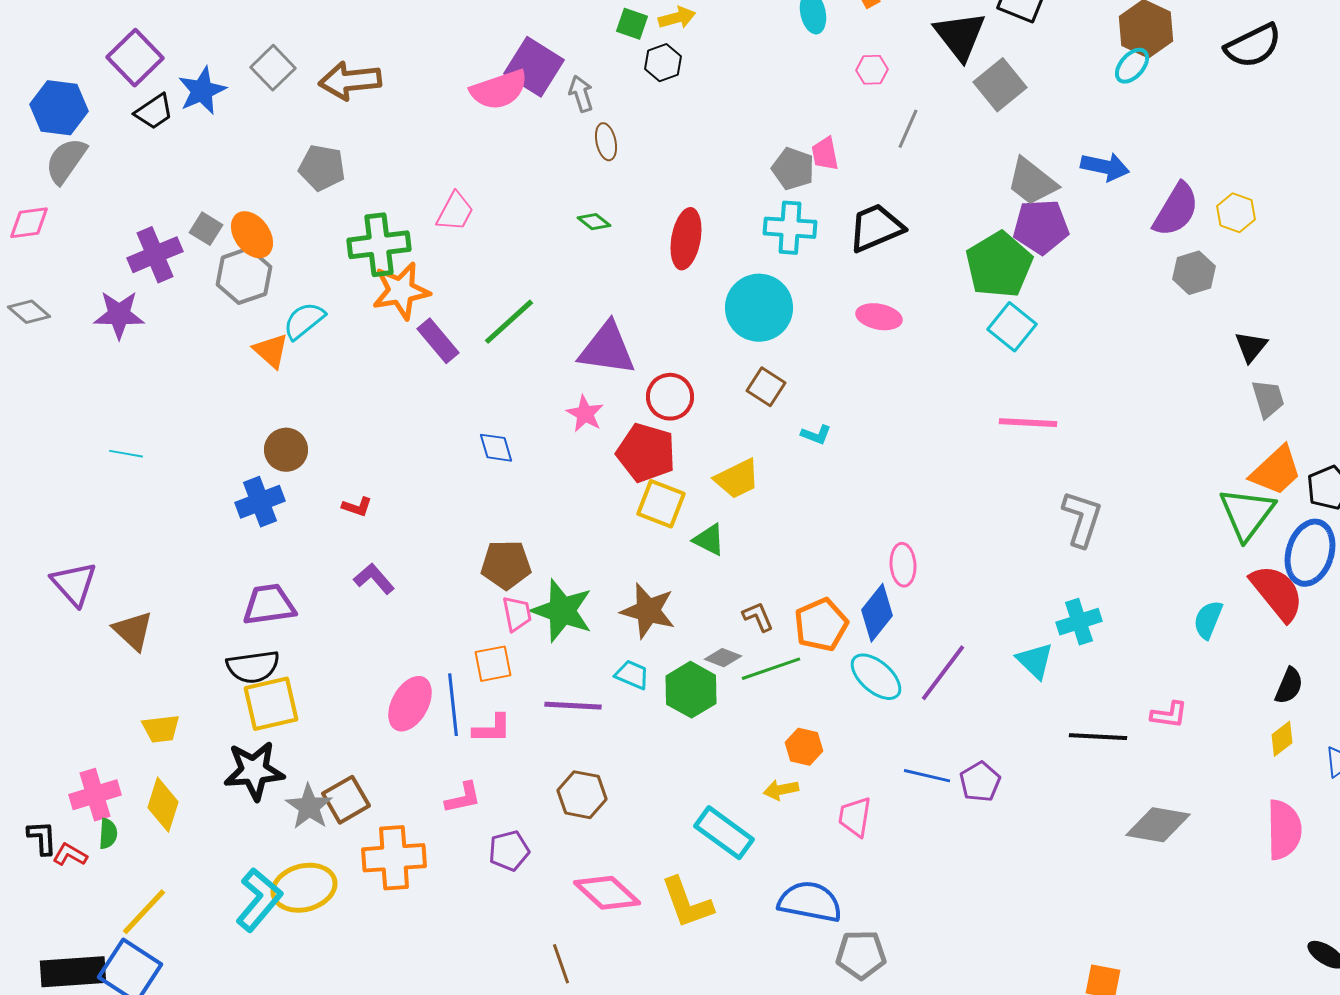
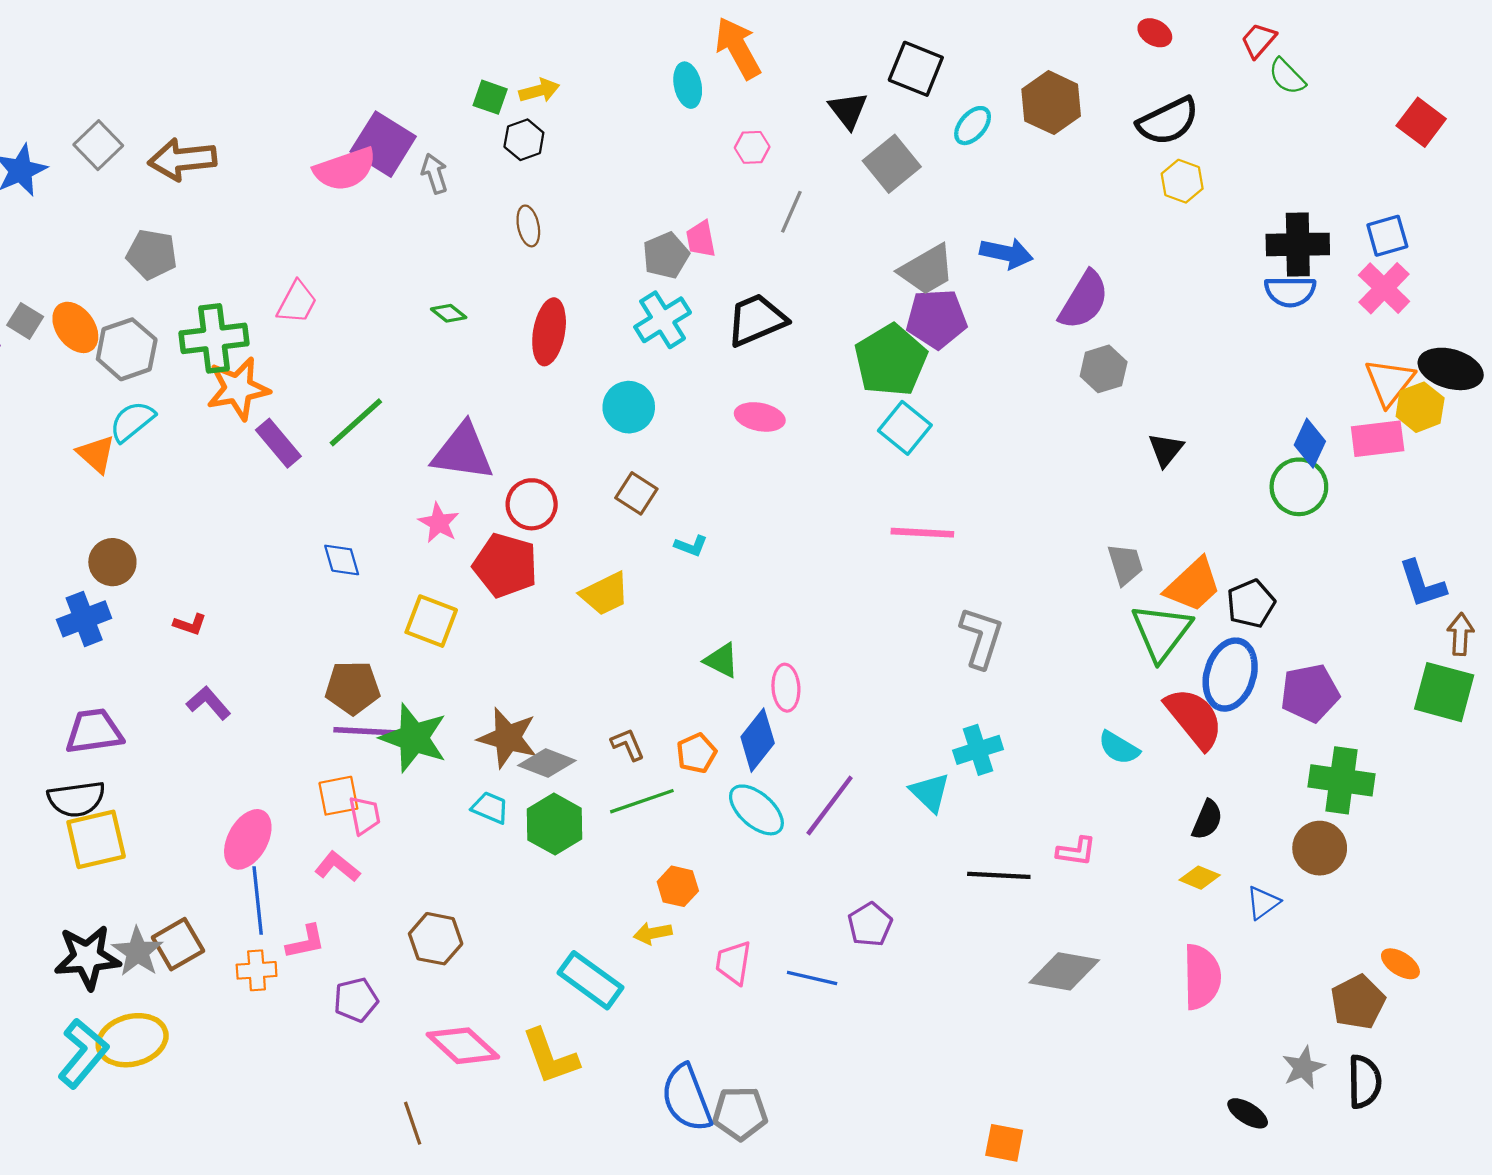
black triangle: (960, 36) -> (848, 110), size x0.7
cyan ellipse: (1132, 66) -> (973, 126), moved
brown ellipse: (606, 142) -> (528, 226), moved
gray pentagon: (793, 169) -> (666, 255), turned 30
gray trapezoid: (1032, 182) -> (927, 270), turned -68
yellow hexagon: (1236, 213) -> (1182, 181), moved
cyan cross: (790, 228) -> (663, 320), turned -36
gray hexagon: (244, 276) -> (127, 349), moved
cyan circle: (759, 308) -> (629, 407), size x0.7
gray trapezoid: (1268, 399) -> (1125, 564), moved
yellow square: (661, 504) -> (431, 621), moved
green triangle: (709, 540) -> (722, 660), moved
pink trapezoid: (517, 614) -> (365, 815), moved
cyan semicircle: (1208, 620) -> (1119, 748), turned -81
orange pentagon: (821, 625) -> (696, 753), size x0.7
gray diamond: (723, 658) -> (547, 763), moved, size x1.4
blue line: (453, 705) -> (258, 900), moved
purple line: (573, 706) -> (365, 731), moved
pink L-shape: (492, 729) -> (337, 867), turned -141
yellow diamond: (1282, 739) -> (1200, 878), turned 60
black star: (254, 771) -> (87, 957), moved
blue line: (927, 776) -> (812, 978), moved
orange cross: (394, 858) -> (257, 970), moved, size x0.6
blue semicircle: (810, 902) -> (687, 1098), moved, turned -122

